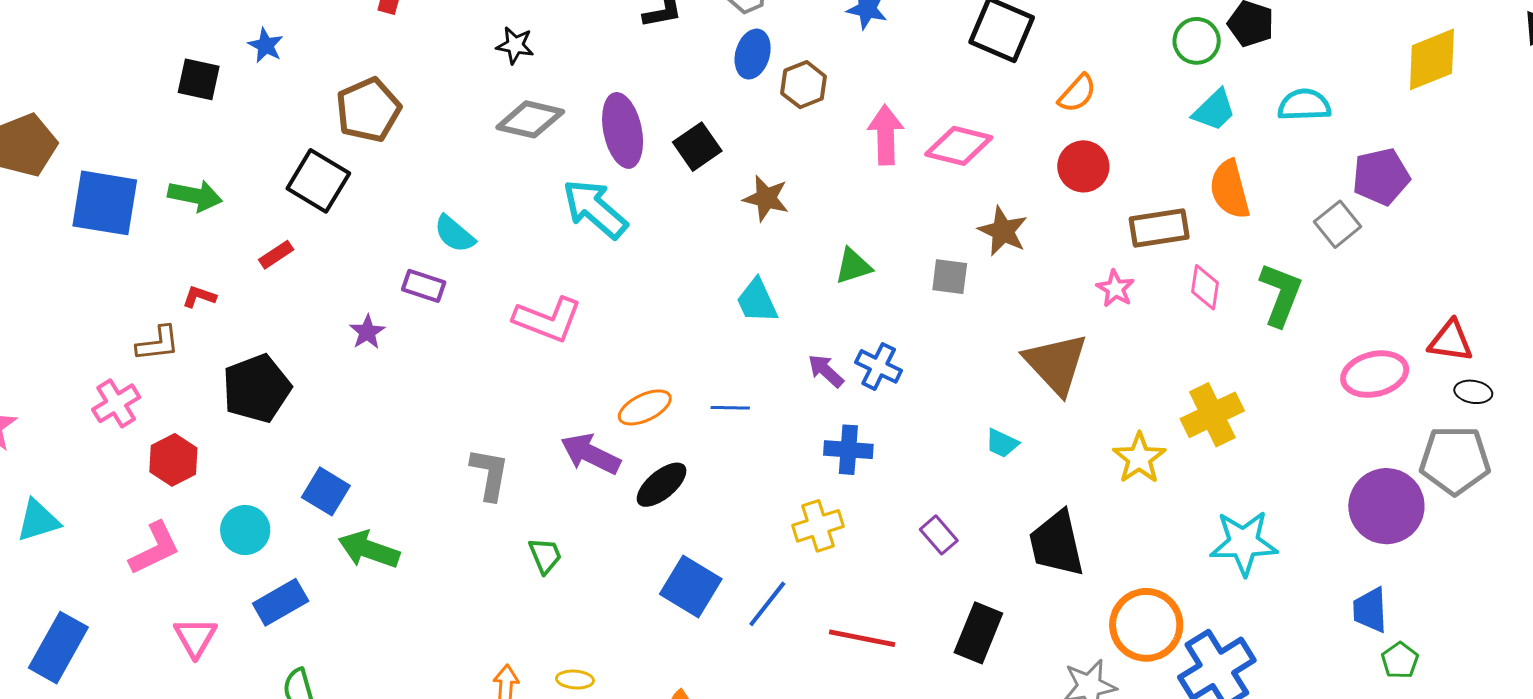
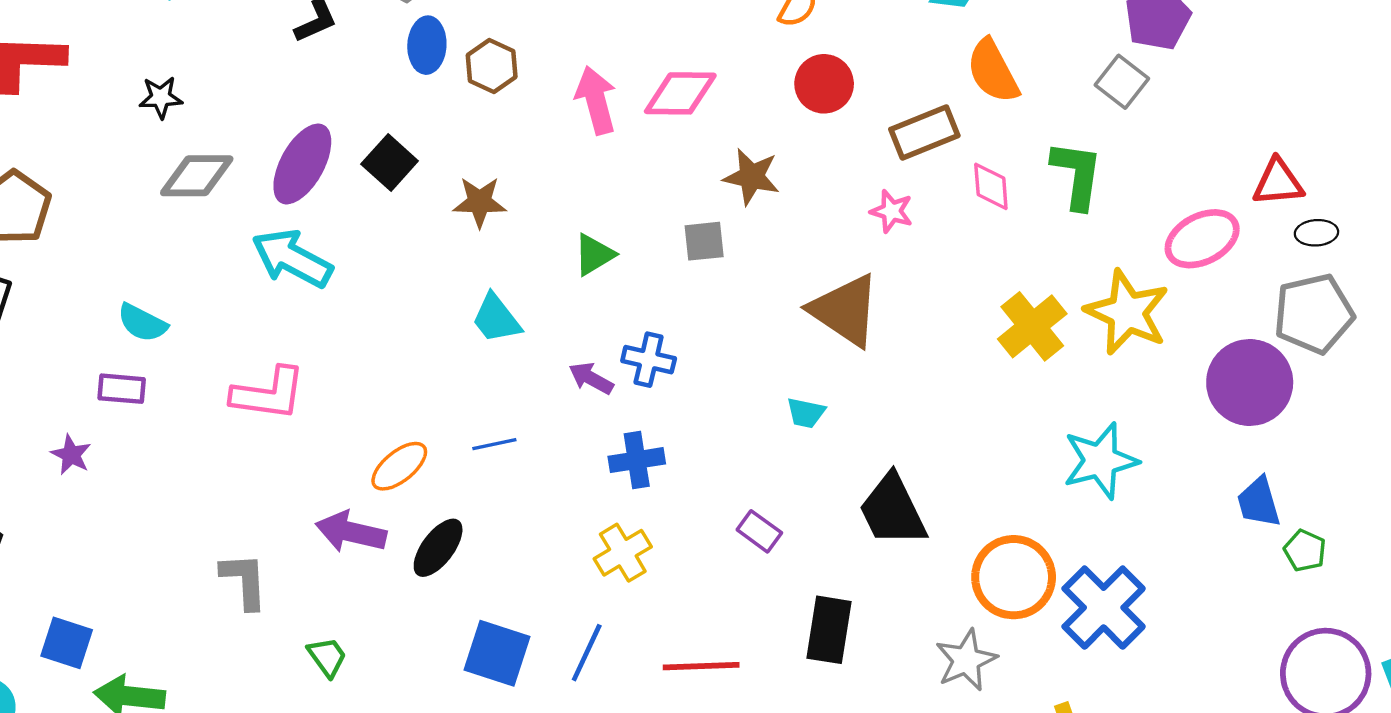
purple ellipse: (623, 130) -> (302, 164), turned 54
yellow star: (1139, 458) -> (1127, 312), moved, size x1.4

